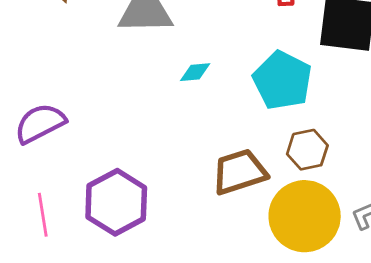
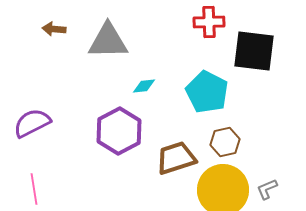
purple hexagon: (116, 202) -> (119, 131), moved

